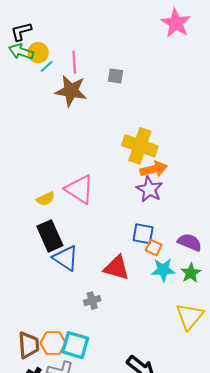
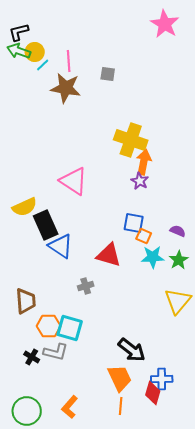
orange arrow: (154, 169) -> (144, 162), turned -65
purple star: (149, 189) -> (140, 181), size x0.7
yellow semicircle: (46, 199) -> (25, 207), moved, size x1.4
purple semicircle: (190, 242) -> (178, 231), size x0.7
brown trapezoid: (29, 345) -> (26, 301), moved

